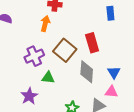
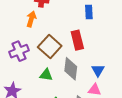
blue rectangle: (110, 13) -> (89, 12), moved
green triangle: (48, 78) -> (46, 75), moved

